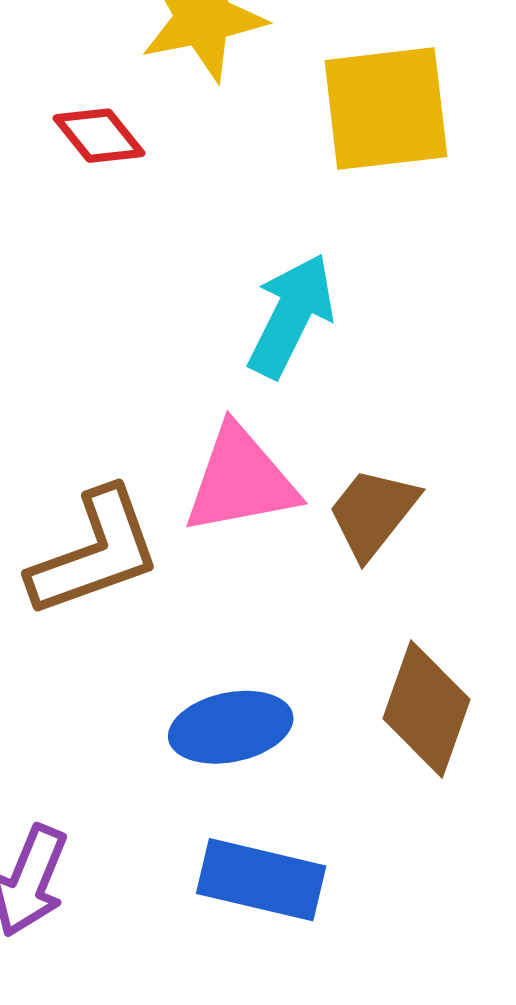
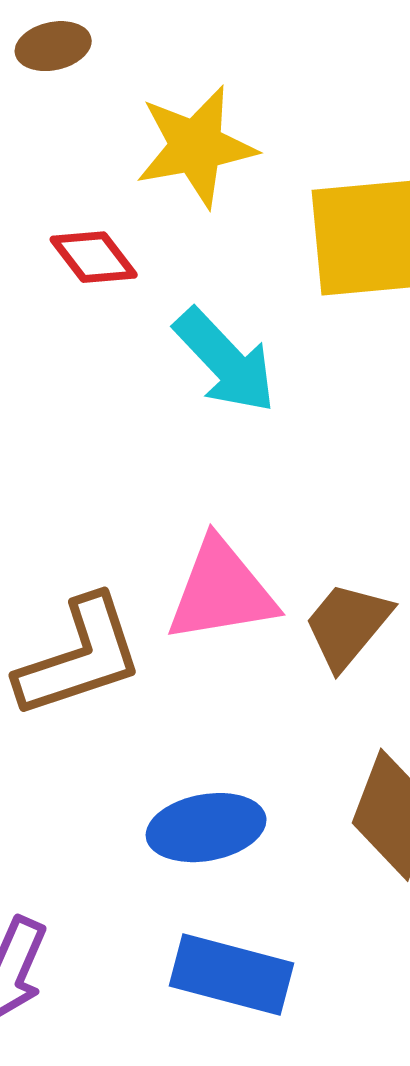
cyan arrow: (291, 315) -> (225, 361), moved, turned 109

